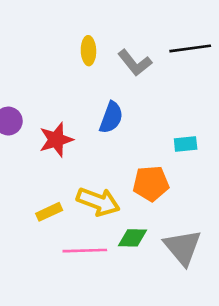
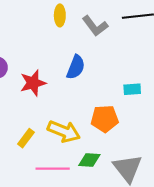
yellow rectangle: (49, 212) -> (26, 138), turned -30

